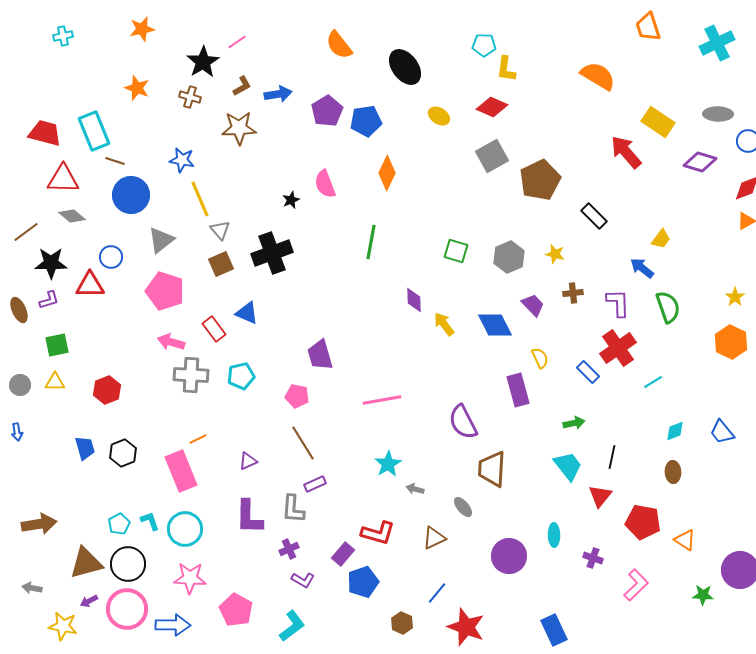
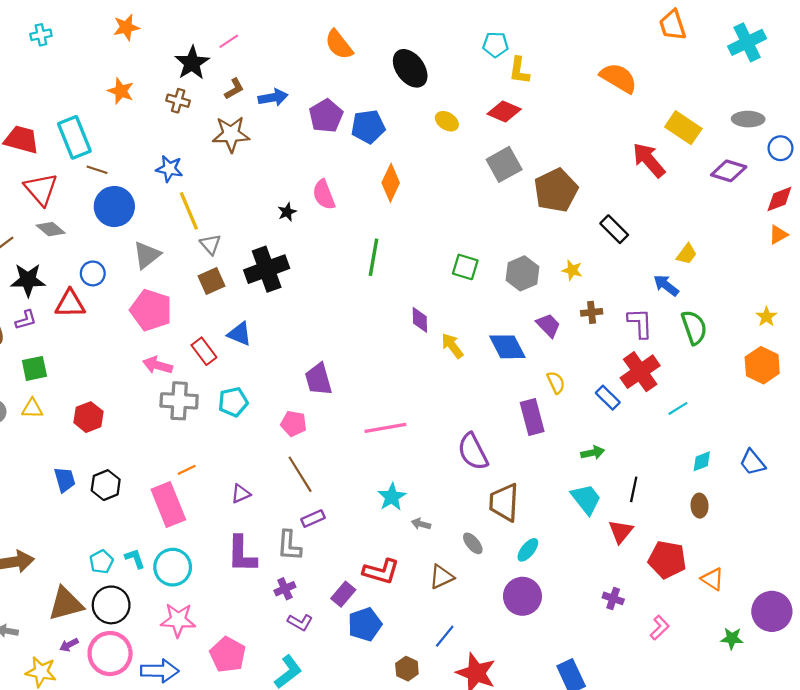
red triangle: (63, 179) -> (41, 189), turned 48
cyan ellipse: (554, 535) -> (528, 550), moved, turned 40
pink L-shape: (636, 585) -> (660, 628), size x0.7

